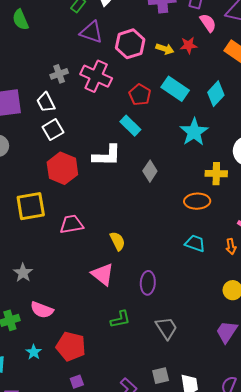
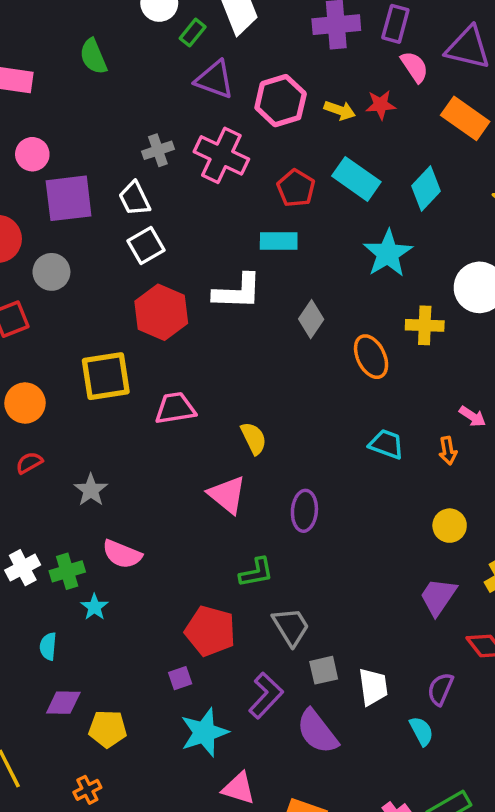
cyan rectangle: (130, 126) -> (279, 241), turned -45
orange ellipse: (197, 201) -> (371, 357), moved, turned 65
gray trapezoid: (166, 328) -> (291, 627), moved
red pentagon: (71, 346) -> (210, 631), moved
cyan star: (34, 352) -> (94, 607), moved

